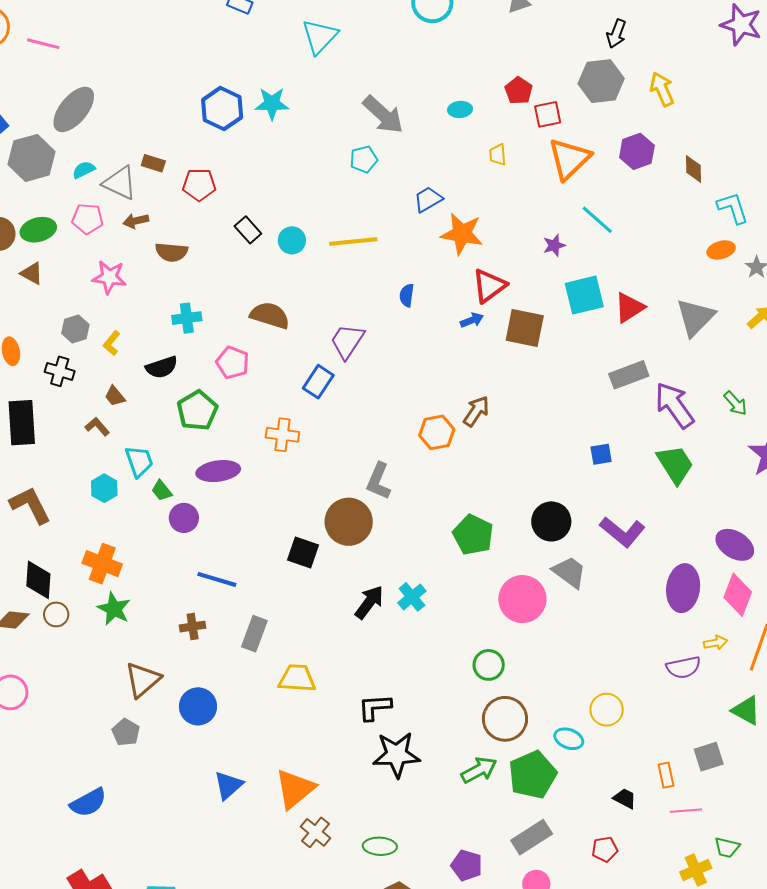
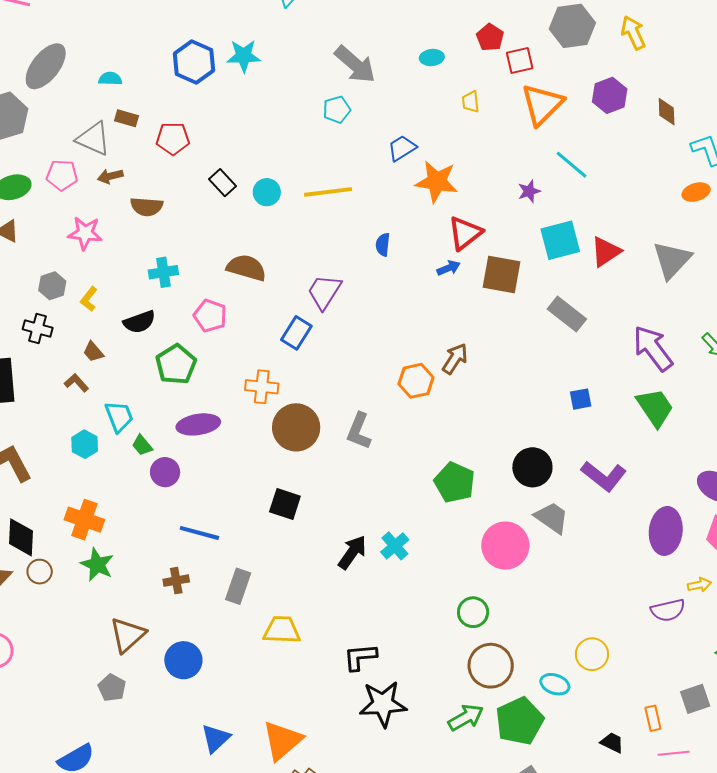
cyan semicircle: (84, 170) -> (110, 79), moved, turned 30
gray rectangle: (629, 375) -> (567, 314), moved, turned 60
brown circle: (349, 522) -> (296, 427), moved

